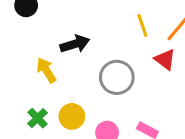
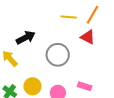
yellow line: (142, 26) -> (69, 17), turned -56

